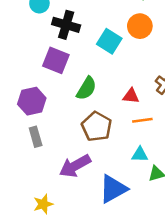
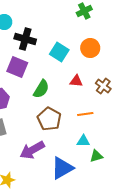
orange circle: (140, 26) -> (90, 48), moved
red triangle: (131, 96) -> (76, 81), moved

